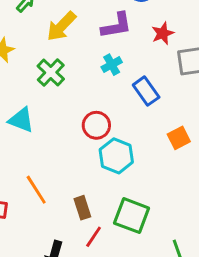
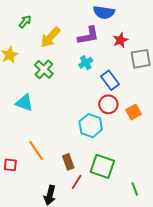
red circle: (96, 125) -> (108, 104), moved

